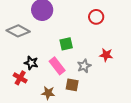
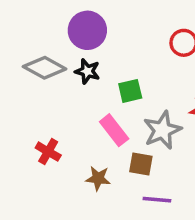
black star: (31, 63) -> (87, 71), moved
gray star: (84, 66) -> (162, 130), size x1.5

